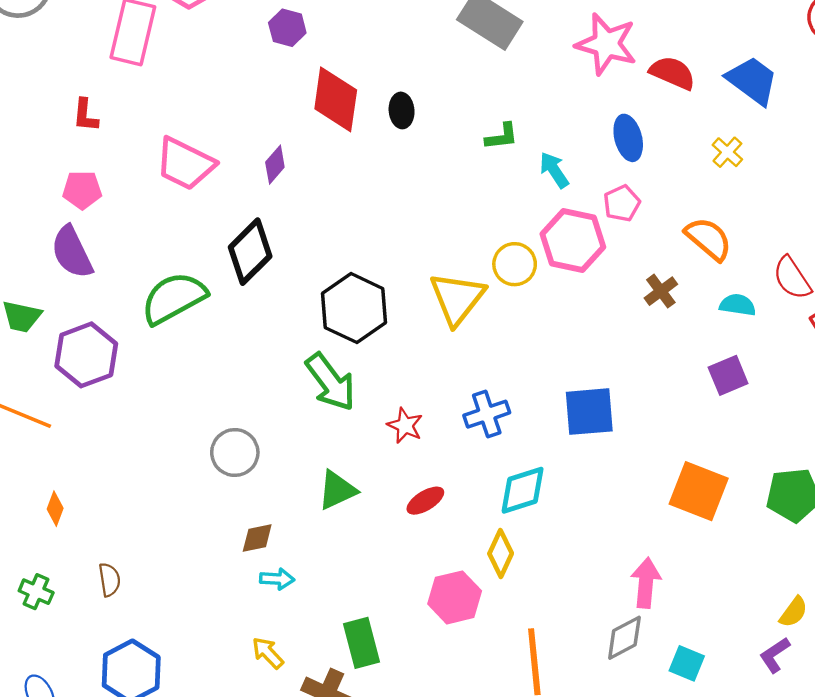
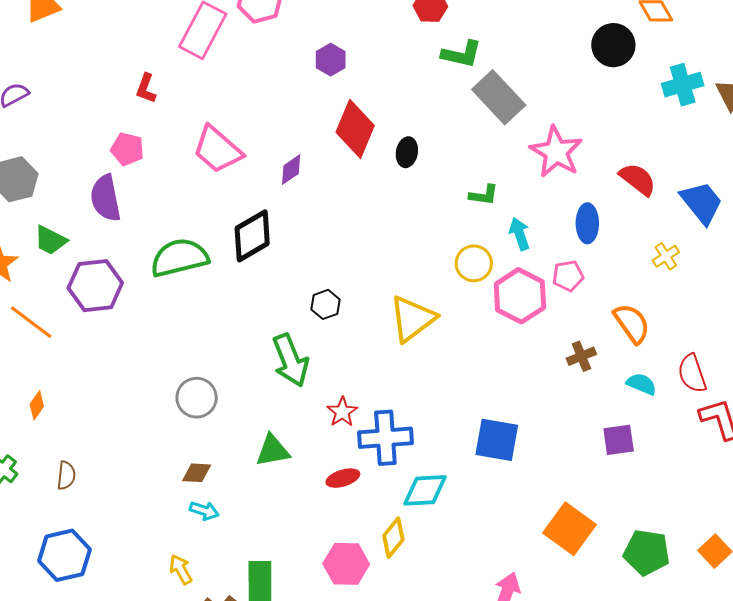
pink star: (606, 44) -> (556, 152), moved
yellow circle: (515, 264) -> (474, 263), moved
black hexagon: (354, 308) -> (325, 304), size x0.5
blue cross: (487, 414) -> (385, 438), moved, size x1.4

